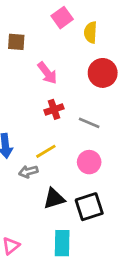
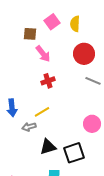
pink square: (62, 18) -> (52, 22), moved
brown square: (16, 42) -> (30, 34), moved
gray line: (89, 123) -> (93, 81), moved
pink circle: (89, 162) -> (92, 124), moved

